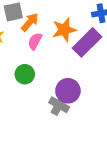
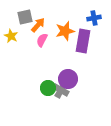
purple rectangle: (87, 42) -> (83, 41), turned -35
green circle: (25, 74) -> (48, 88), moved

